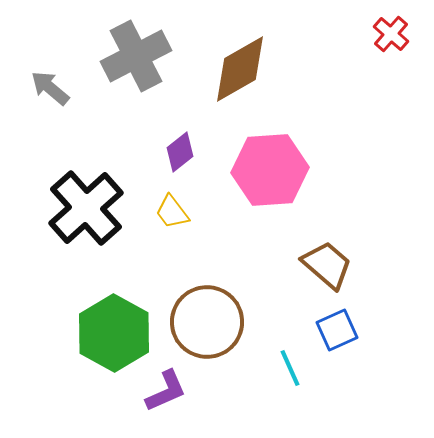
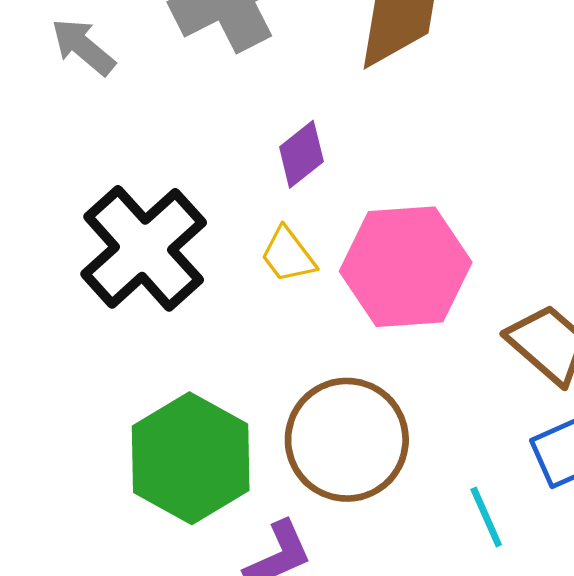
pink hexagon: (270, 170) -> (406, 267), moved

